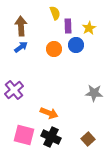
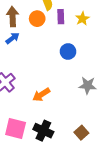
blue circle: (76, 45) -> (68, 51), moved
orange circle: (54, 49) -> (37, 19), moved
orange arrow: (49, 113) -> (41, 95), moved, turned 126

